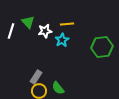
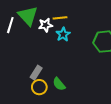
green triangle: (28, 22) -> (28, 16), size x1.5
yellow line: (67, 24) -> (60, 18), moved

